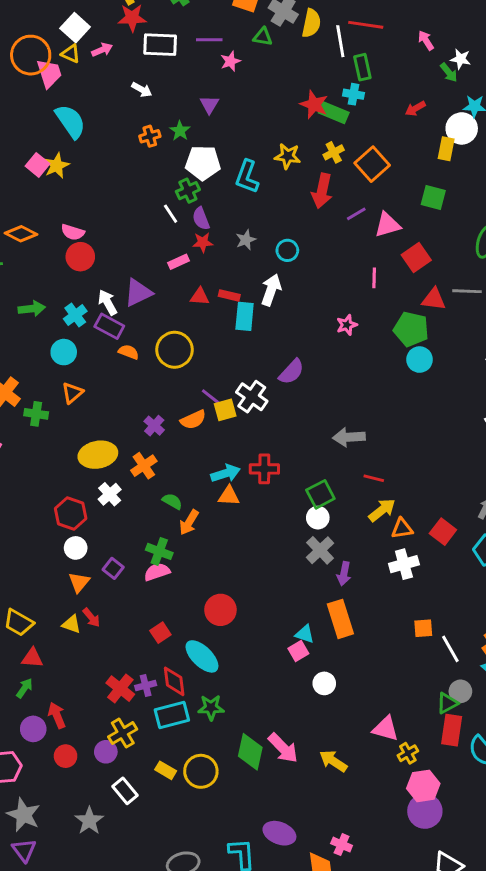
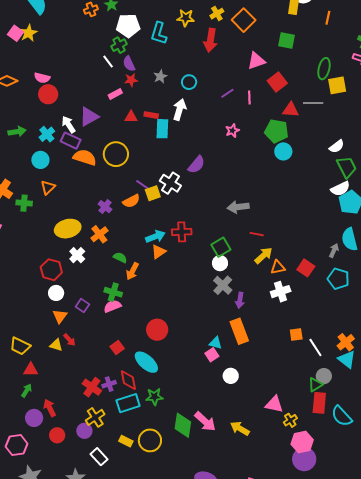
purple line: (356, 214) -> (227, 93), moved
orange semicircle: (129, 352) -> (85, 157), size x1.6
orange triangle: (229, 496) -> (159, 252), turned -35

